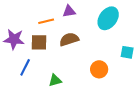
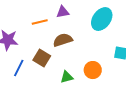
brown square: (39, 42) -> (42, 58), moved, turned 30
green triangle: (55, 80) -> (67, 77), moved

